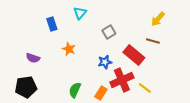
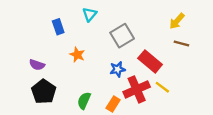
gray square: (109, 32) -> (122, 36), size x1.5
brown line: (153, 41) -> (181, 44), moved
black pentagon: (26, 87) -> (44, 92), moved, turned -30
yellow line: (145, 88) -> (162, 87), moved

